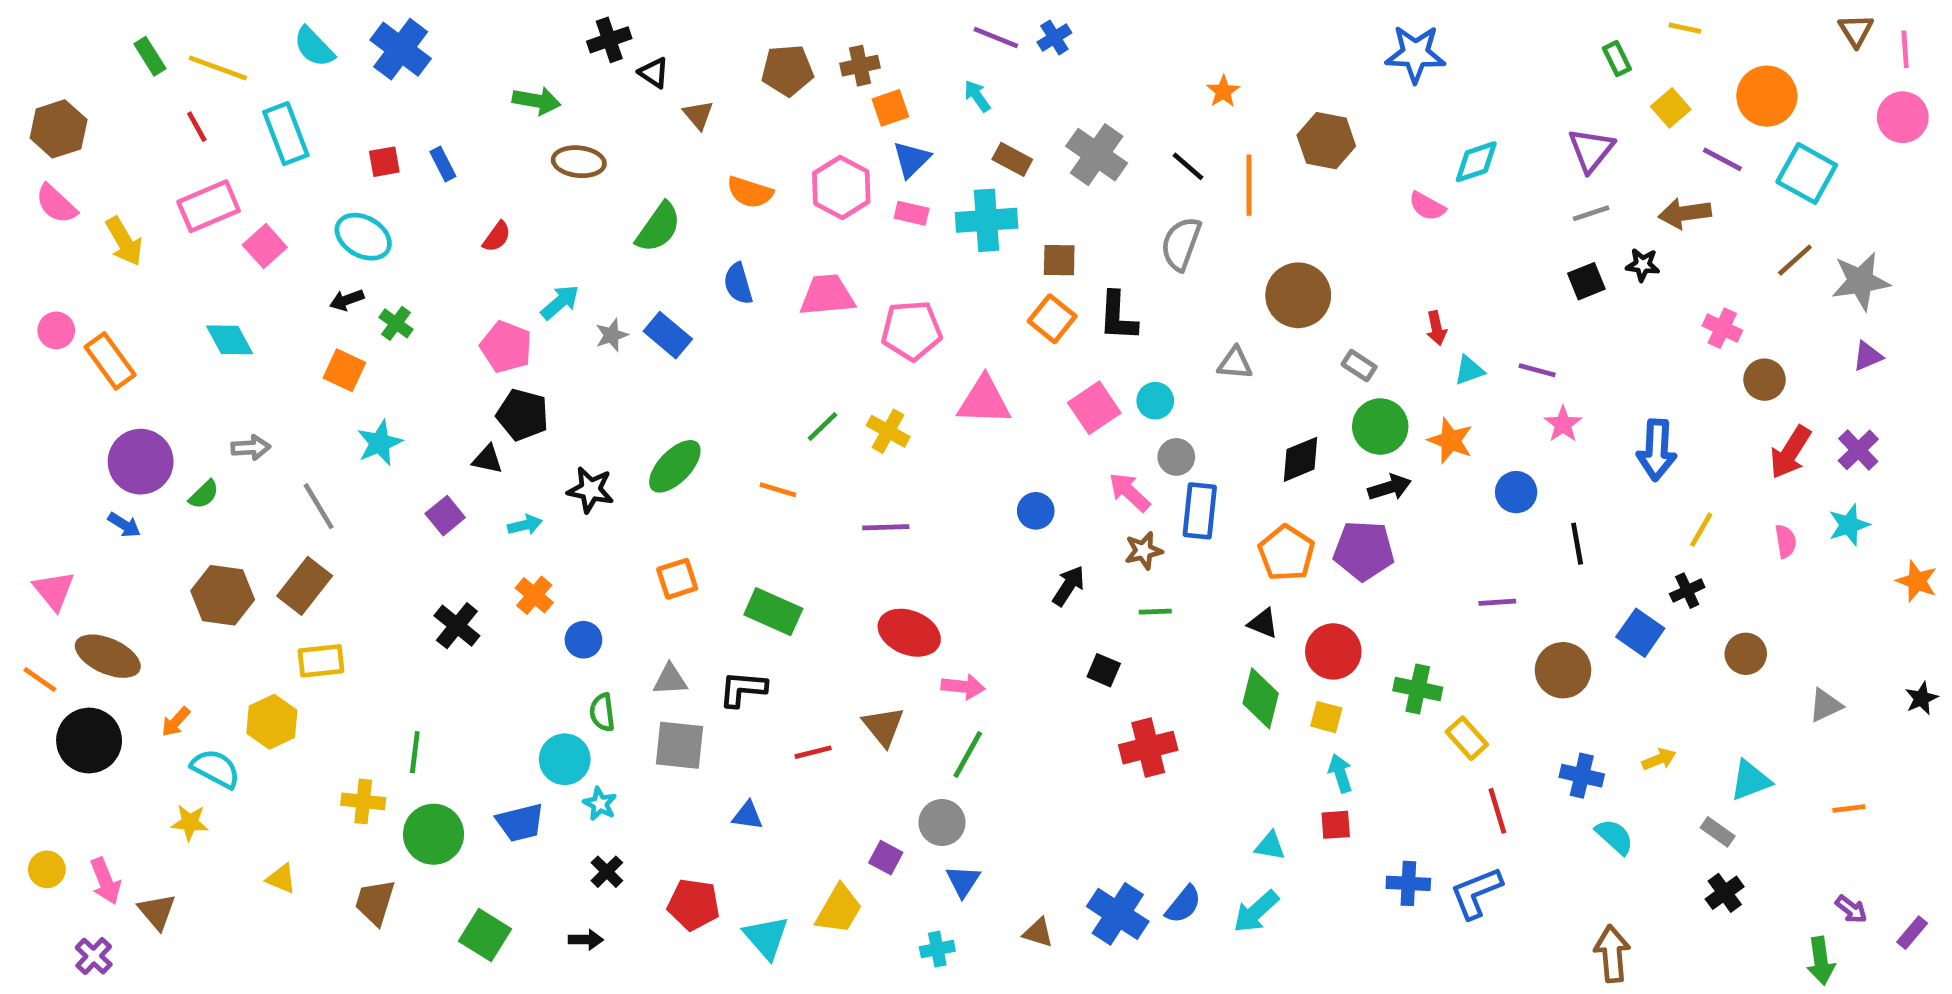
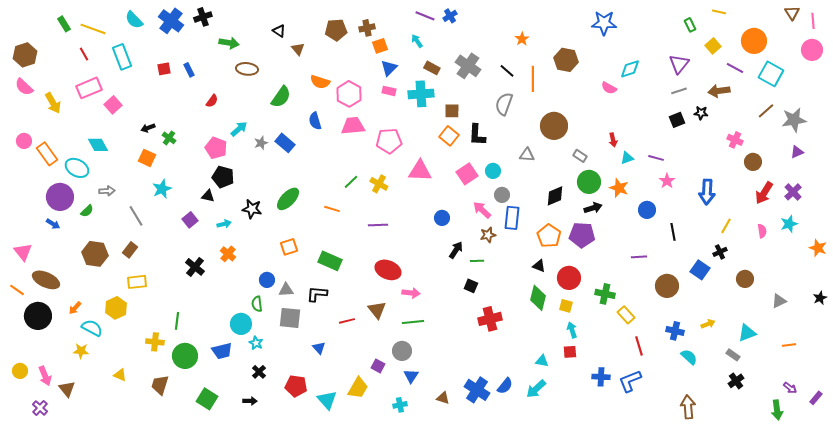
black cross: (609, 40) -> (203, 17), moved
pink hexagon: (841, 187) -> (349, 94), moved
cyan ellipse: (363, 237) -> (77, 168), moved
brown rectangle: (305, 586) -> (130, 250), size x0.7
green line: (1155, 612) -> (477, 261), moved
blue circle: (583, 640) -> (267, 280), moved
green line: (968, 755) -> (413, 322), turned 55
blue triangle: (748, 815) -> (319, 348), turned 40

